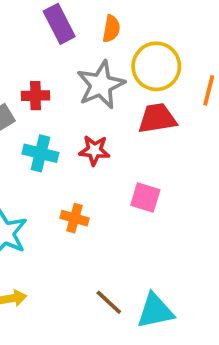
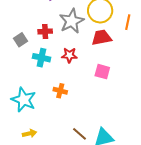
red cross: (36, 96) -> (45, 31), moved
pink square: (145, 198) -> (102, 72), moved

